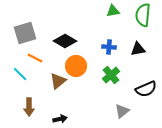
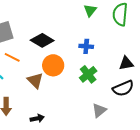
green triangle: (113, 11) -> (90, 10), turned -40
black triangle: (138, 49) -> (126, 63), moved
brown triangle: (58, 81) -> (35, 80), turned -36

